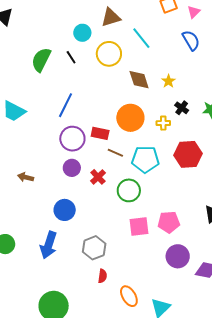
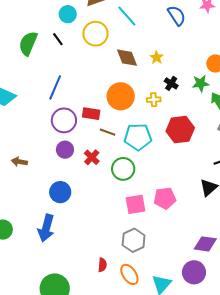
gray hexagon: (94, 248) -> (134, 240), moved
purple circle: (178, 256) -> (194, 272), moved
red semicircle: (102, 276) -> (102, 265), moved

